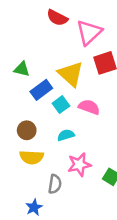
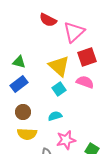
blue rectangle: (41, 90) -> (19, 84), moved
cyan square: (61, 105) -> (59, 89), moved
pink semicircle: (89, 107) -> (85, 82), moved

